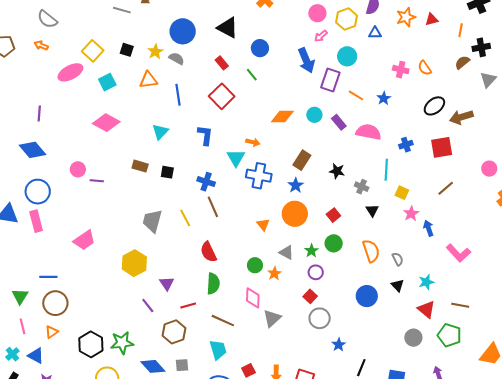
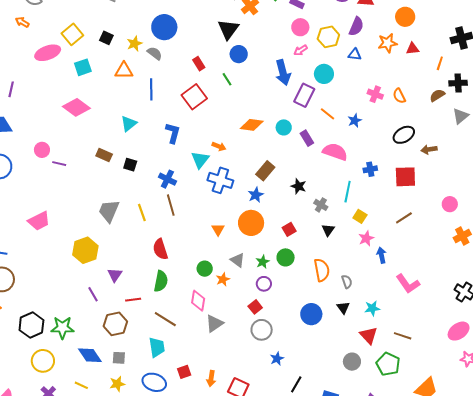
black triangle: (228, 28) -> (228, 29), moved, turned 30
brown arrow: (461, 117) -> (429, 149), size x0.7

